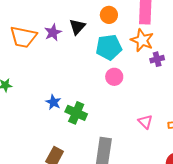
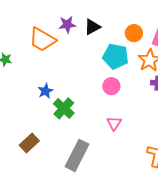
orange circle: (109, 15) -> (134, 33), moved
orange trapezoid: (23, 37) -> (42, 40), moved
pink triangle: (145, 122) -> (114, 123), moved

